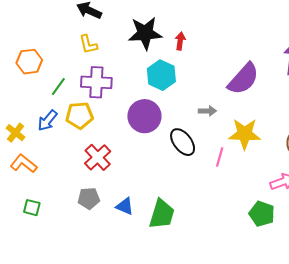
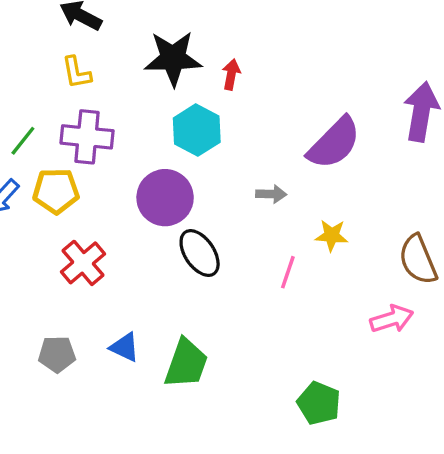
yellow star: (245, 134) -> (332, 235), size x0.6
black ellipse: (183, 142) -> (200, 253), moved
gray pentagon: (89, 198) -> (57, 354), moved
green pentagon: (262, 214) -> (319, 403), moved

